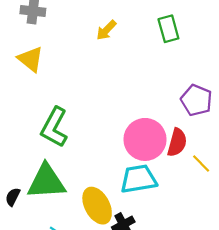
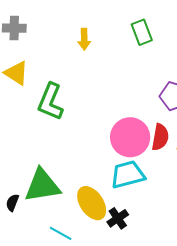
yellow arrow: (106, 30) -> (84, 39), turned -40
green L-shape: (54, 127) -> (50, 102), moved

